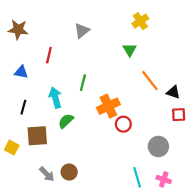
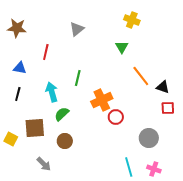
yellow cross: (140, 21) -> (132, 20), turned -35
black line: (23, 107) -> (18, 94), moved
brown circle: (69, 172) -> (65, 141), moved

